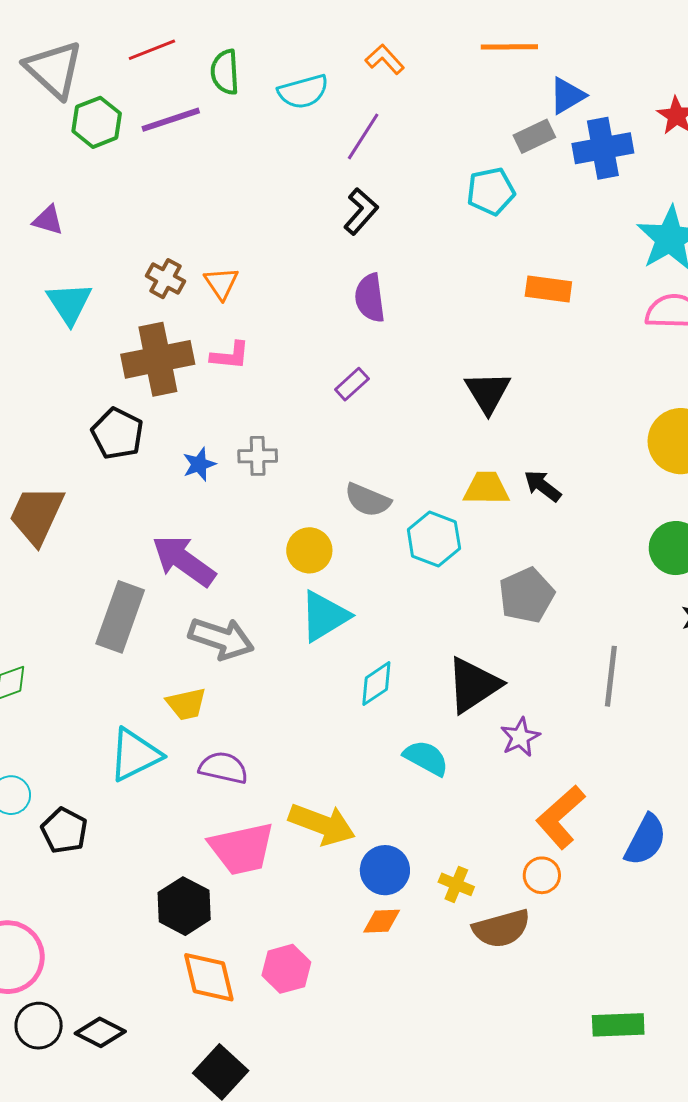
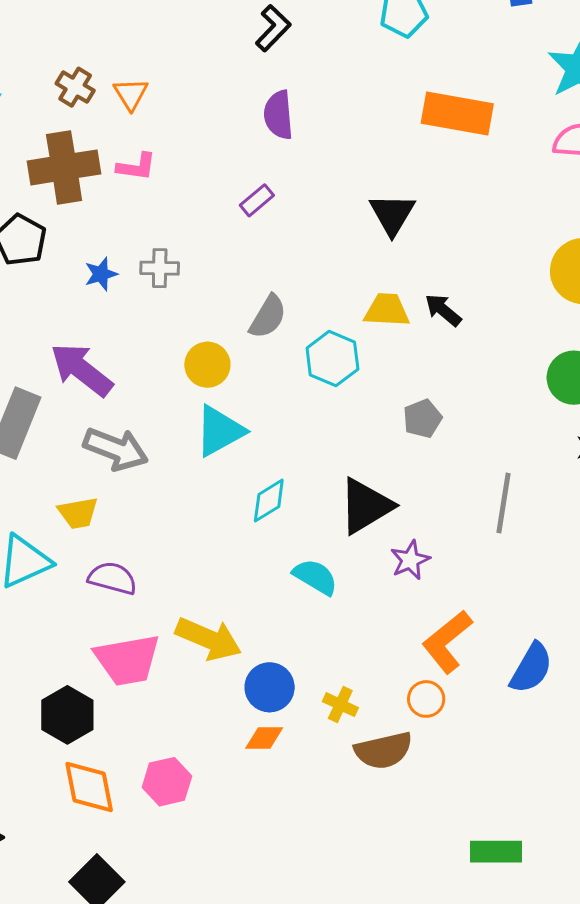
orange rectangle: (548, 289) -> (457, 113), size x1.5
gray semicircle: (368, 500) -> (268, 317), turned -84
gray pentagon: (527, 595) -> (423, 419), size x0.7

